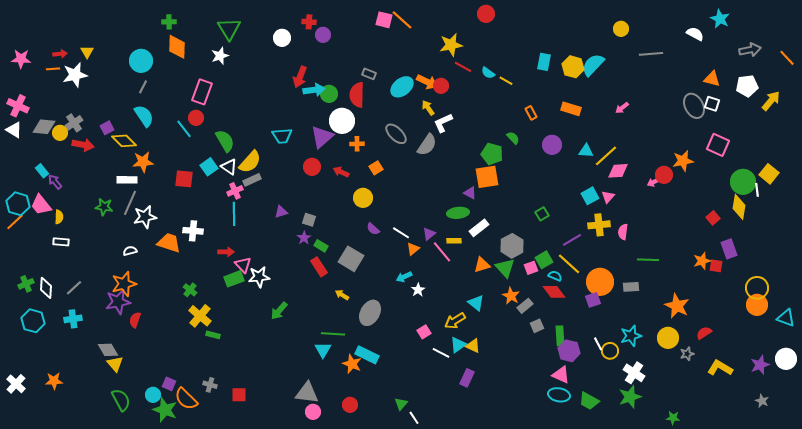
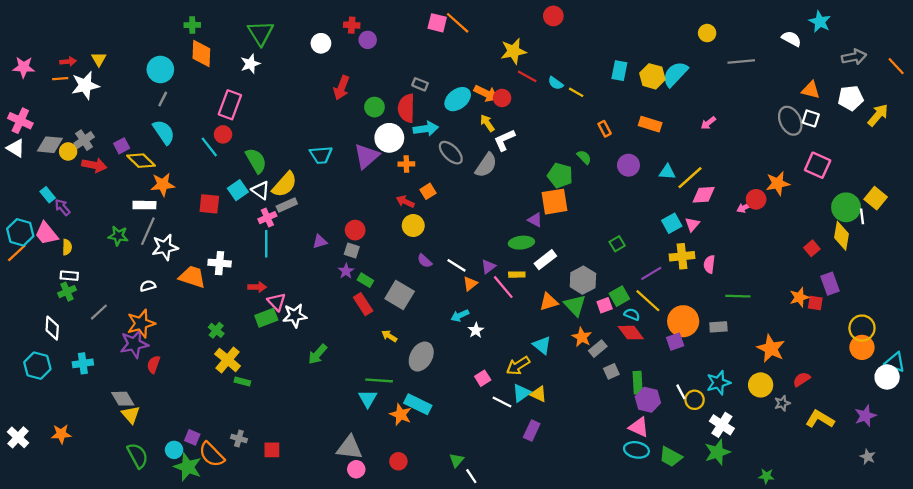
cyan arrow: (314, 90) -> (426, 129), moved
red circle: (312, 167) -> (355, 230), moved
red arrow: (341, 172) -> (405, 202), moved
green cross: (26, 284) -> (67, 292), moved
gray line: (74, 288) -> (99, 312), moved
white circle: (786, 359) -> (887, 377), moved

